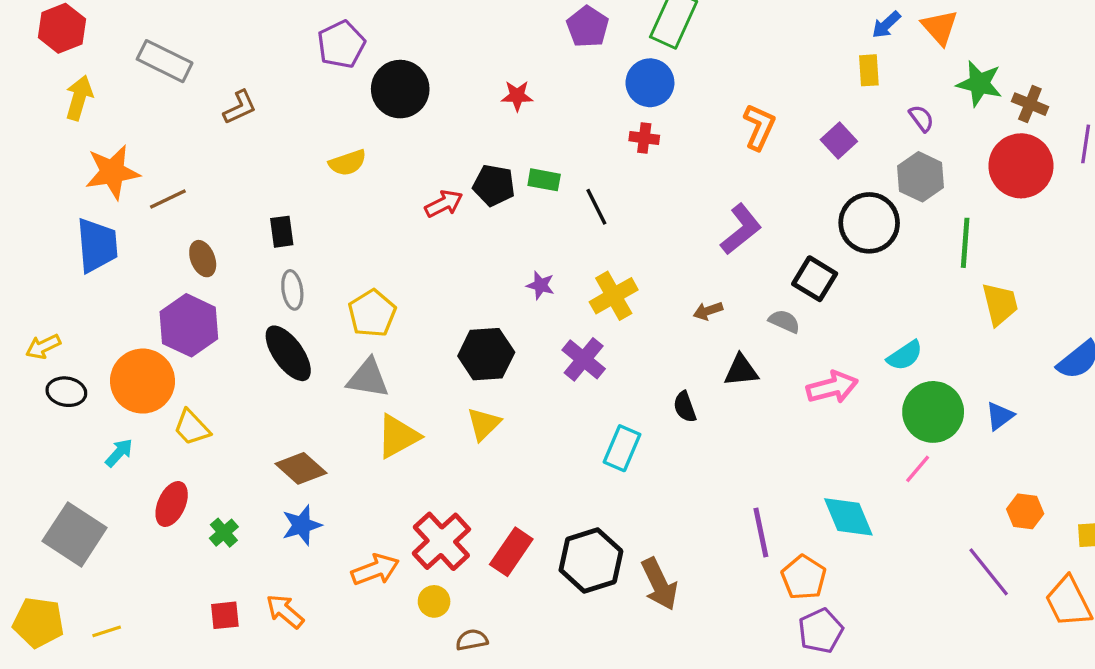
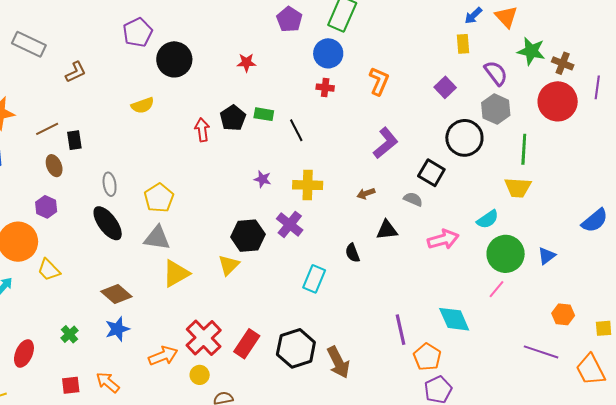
purple semicircle: (921, 118) -> (496, 73), size x1.5
orange L-shape: (759, 127) -> (379, 81), moved
black pentagon: (494, 185) -> (233, 118), turned 30
brown line: (168, 199) -> (47, 129), moved
red arrow: (444, 204) -> (202, 130), turned -70
black rectangle: (282, 232) -> (74, 140), moved
yellow cross: (614, 296) -> (308, 185), turned 32
yellow trapezoid: (1000, 304) -> (518, 188), moved, turned 108
purple hexagon: (189, 325) -> (46, 207), size x0.6
black hexagon: (486, 354) -> (248, 236), moved
red ellipse: (172, 504) -> (24, 353), moved
purple line: (989, 572) -> (541, 352), turned -32

